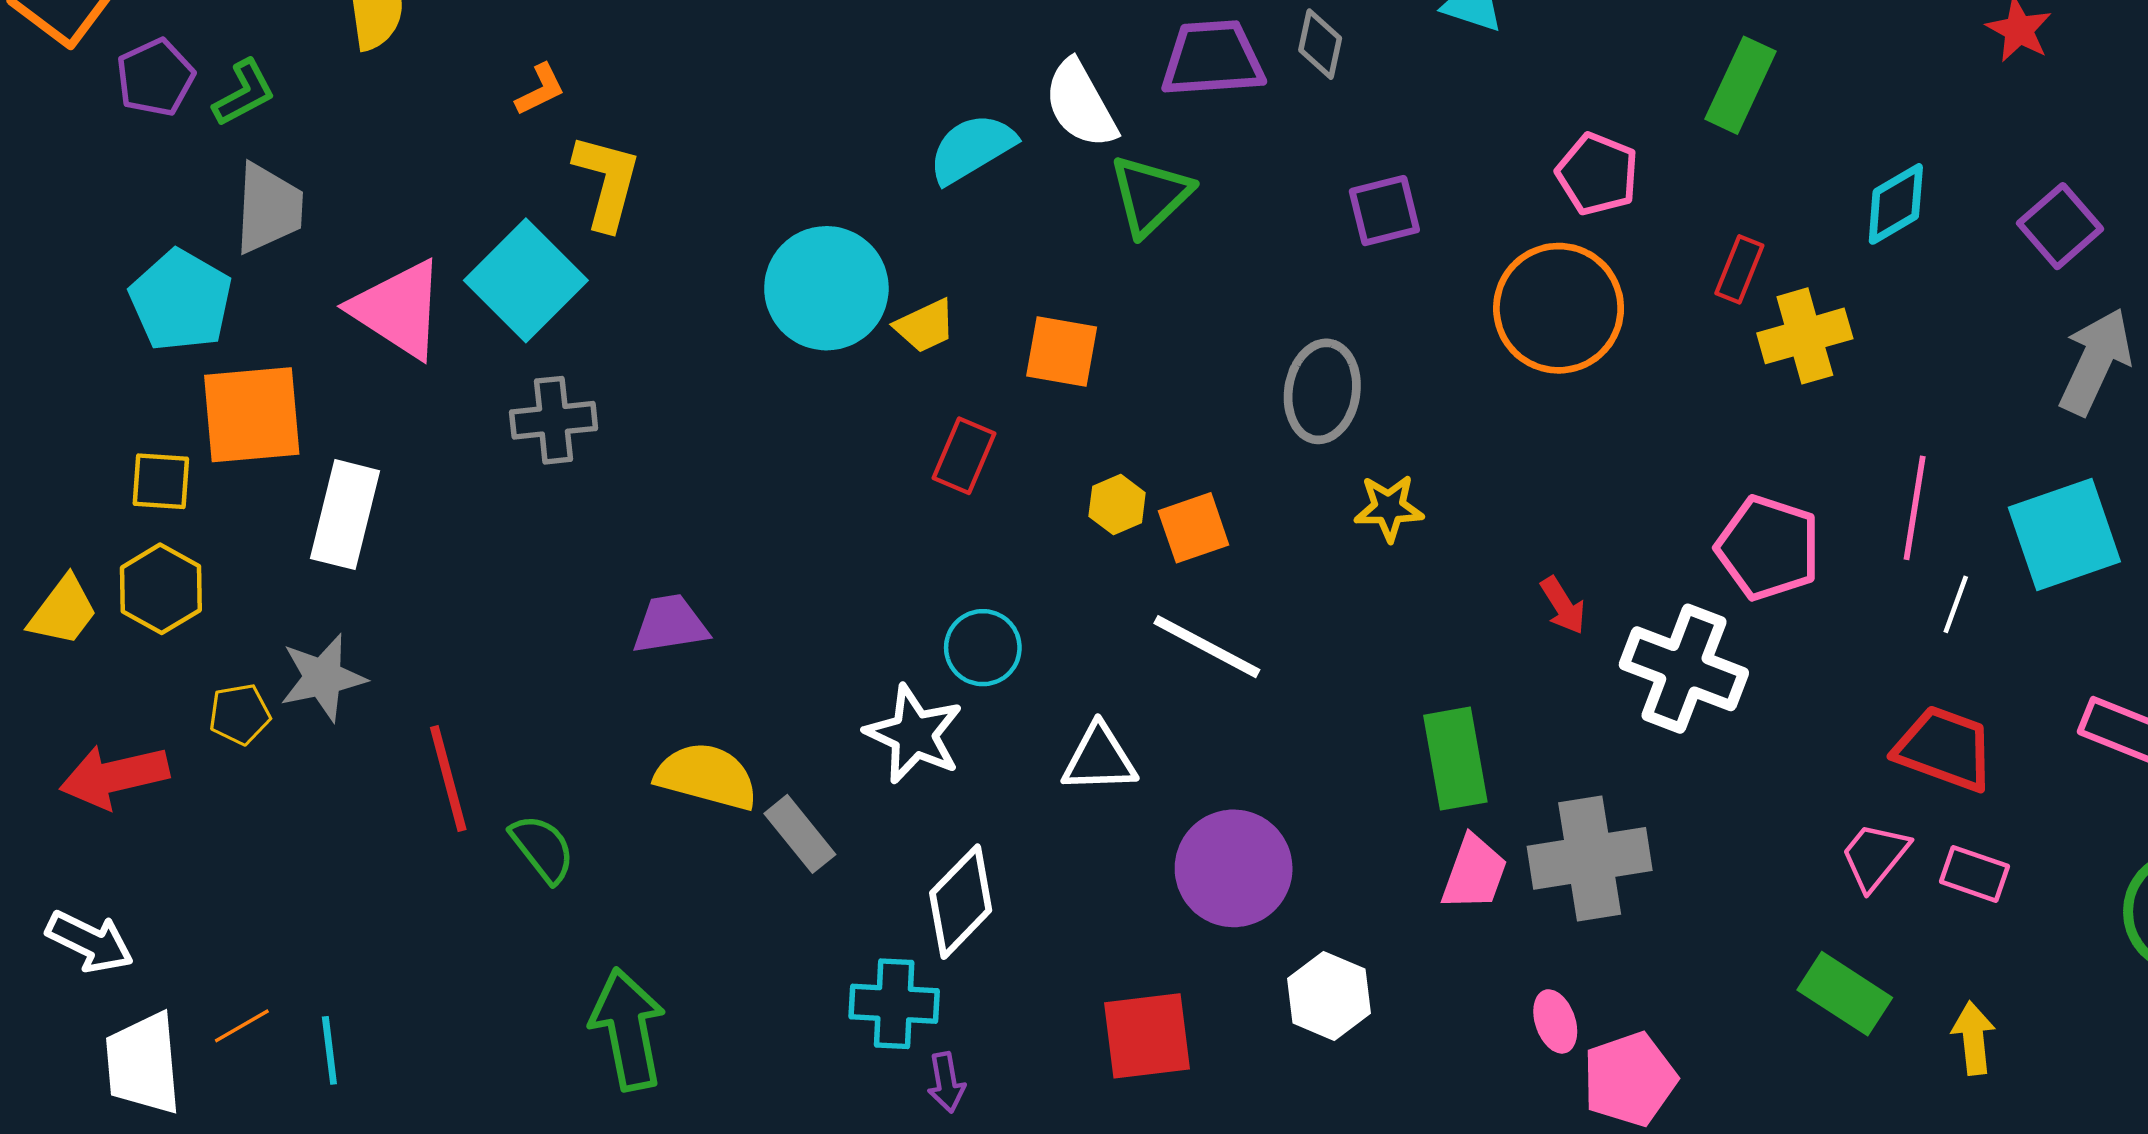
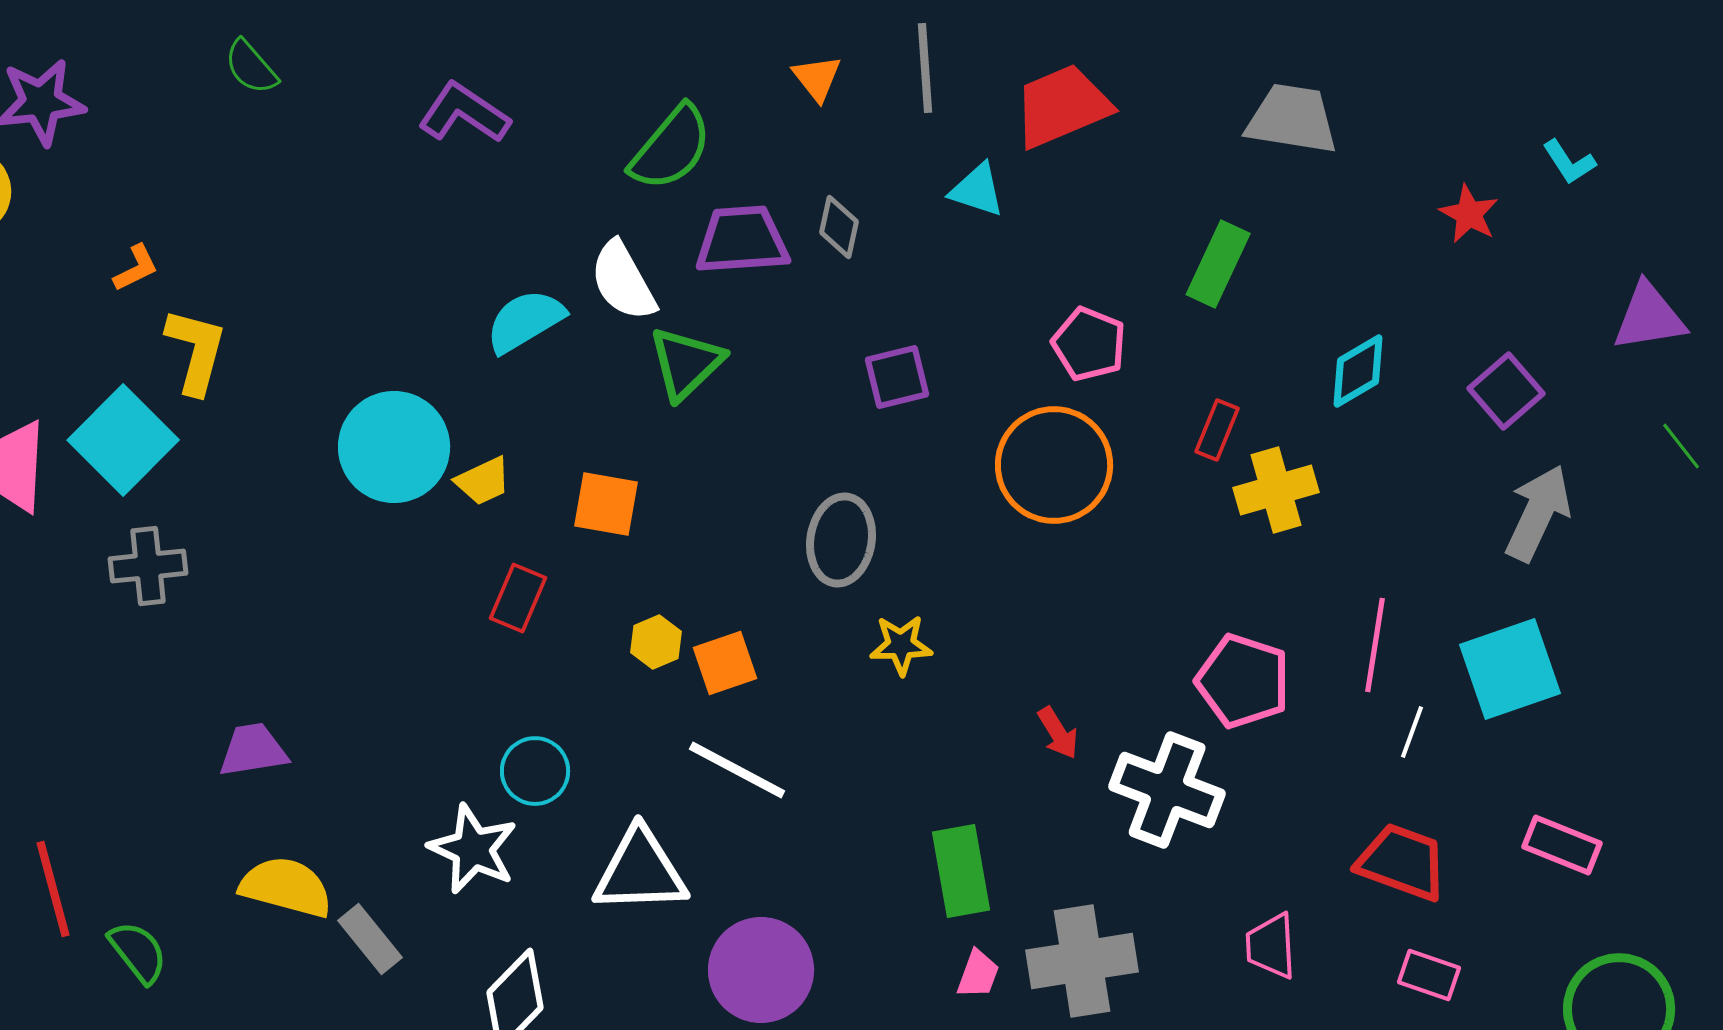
white triangle: (1099, 759) -> (640, 871), size x1.4
pink trapezoid: (1875, 856) -> (1271, 946), moved, turned -42
pink trapezoid: (1474, 873) -> (978, 974), size x0.7

